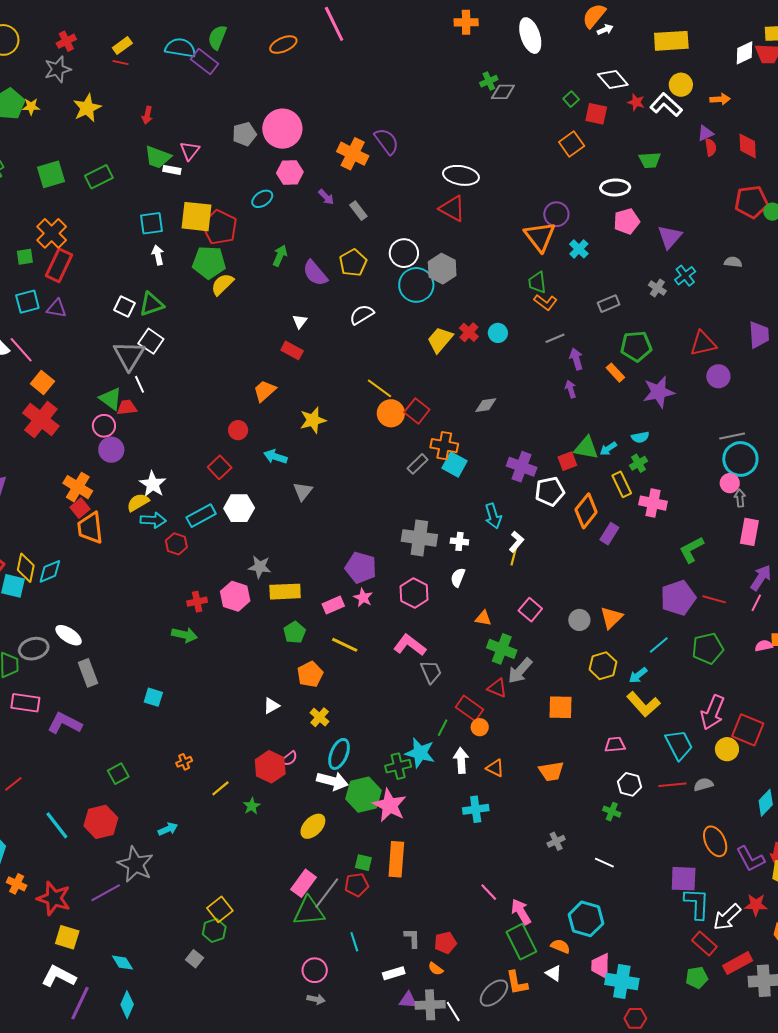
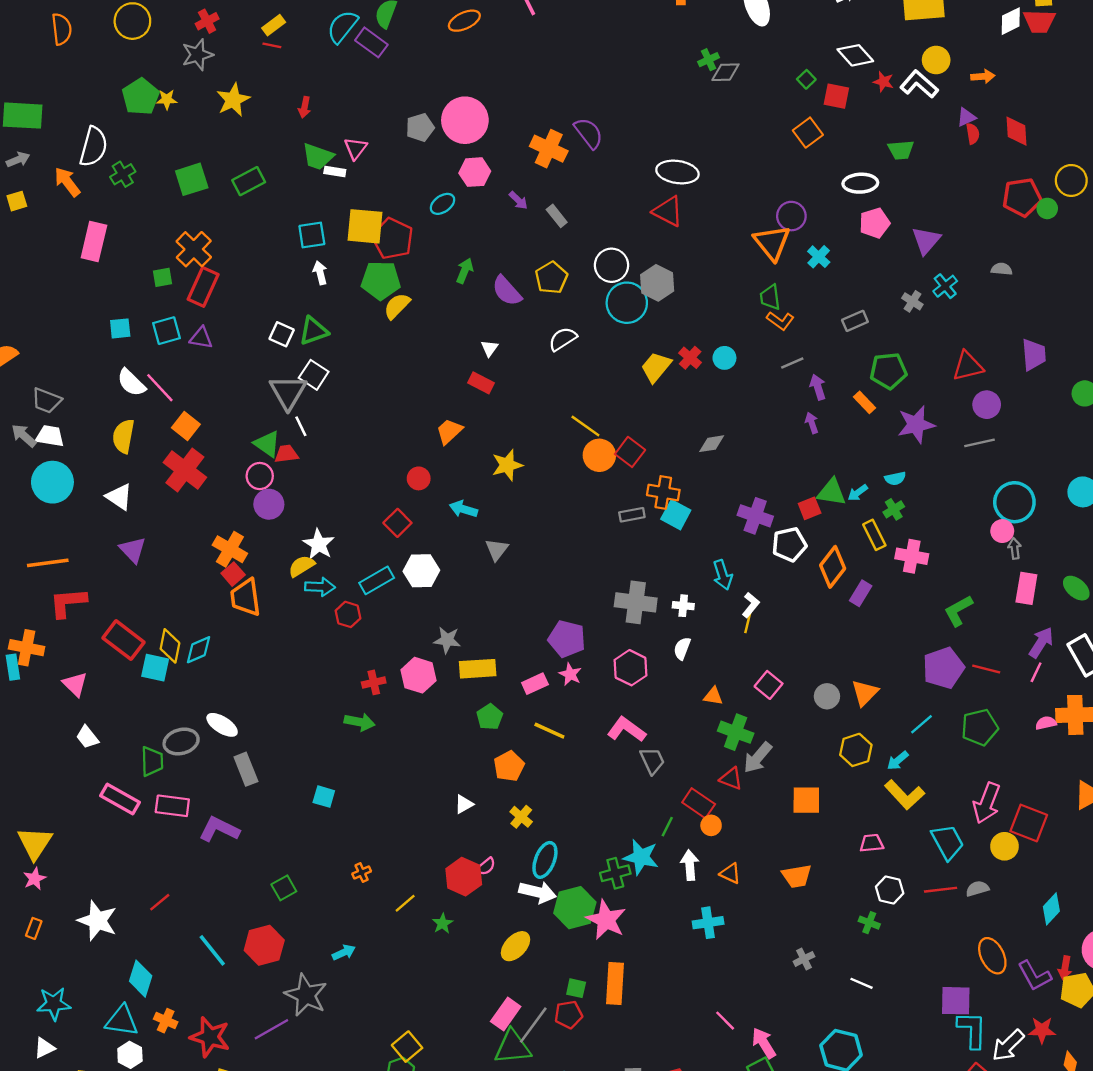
cyan semicircle: (180, 48) -> (342, 27), turned -60
gray line: (732, 436) -> (979, 443), moved
gray rectangle: (417, 464) -> (632, 515), turned 35

